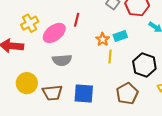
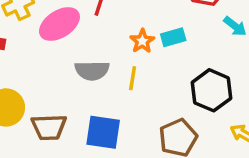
yellow line: (110, 57) -> (133, 78), moved
gray semicircle: (62, 60) -> (92, 70), moved

